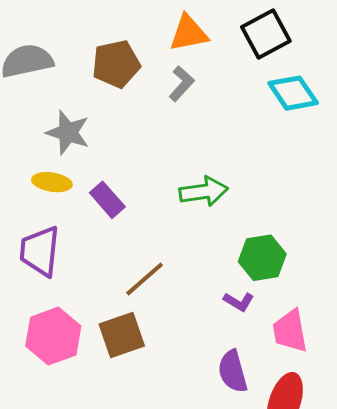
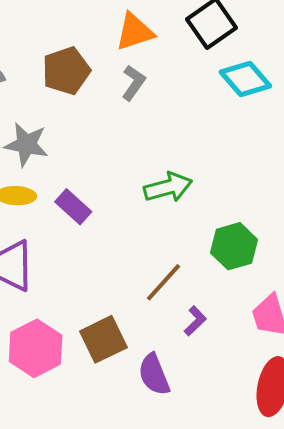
brown line: (145, 279) -> (164, 282), moved
purple L-shape: (239, 302) -> (195, 321), moved, turned -68
purple semicircle: (233, 371) -> (154, 374), moved

